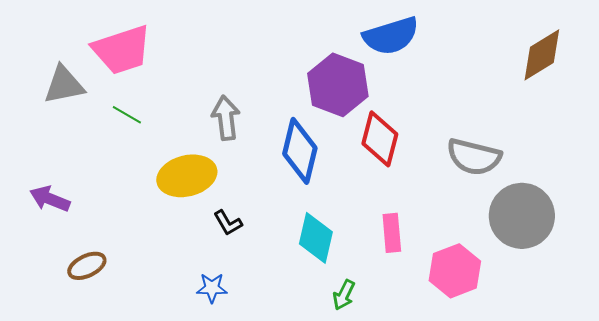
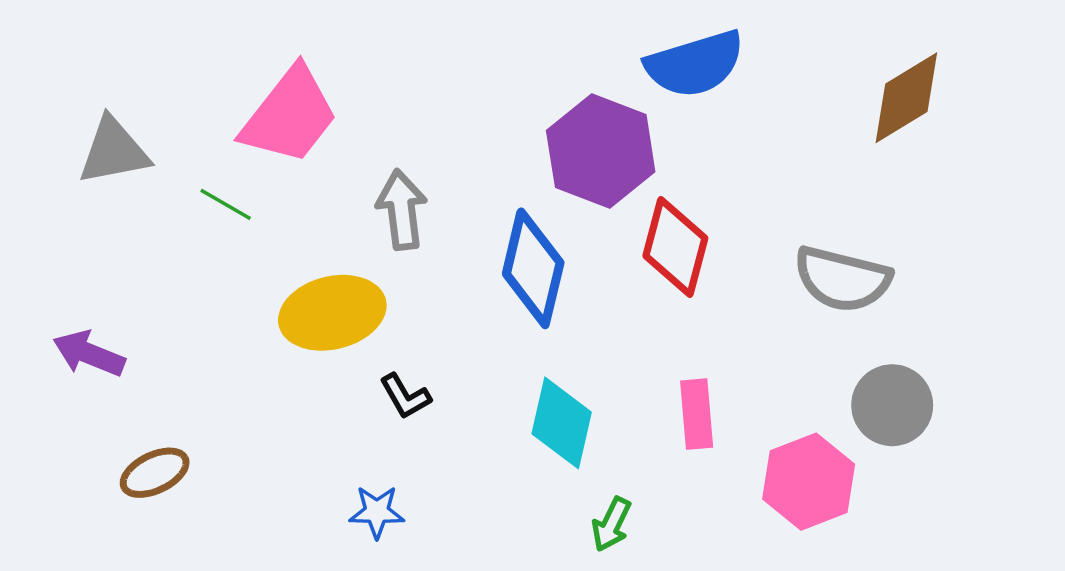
pink trapezoid: (122, 50) -> (290, 116), moved, turned -34
brown diamond: (542, 55) -> (906, 98), moved
gray circle: (522, 216) -> (892, 405), moved, size x0.7

